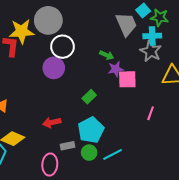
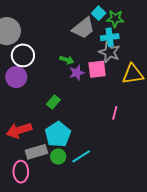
gray trapezoid: (126, 24) -> (83, 28), turned 80
pink square: (127, 79) -> (97, 69), moved
red arrow: (52, 122) -> (19, 130), size x1.4
gray rectangle: (67, 146) -> (36, 152), size x1.5

